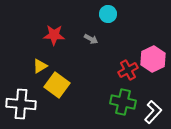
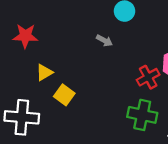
red star: (54, 35) -> (25, 36), moved
yellow square: (57, 85) -> (64, 95), size x0.7

